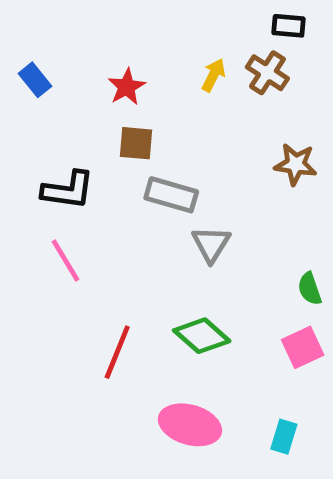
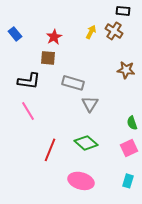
brown square: (136, 143) -> (48, 58), moved
cyan rectangle: (284, 437) -> (128, 181), moved

